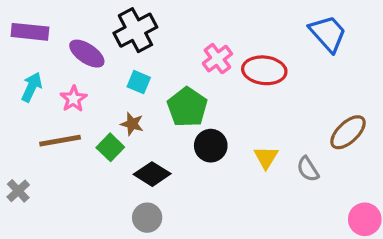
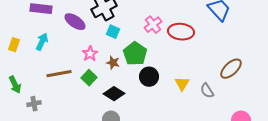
cyan square: (139, 82) -> (113, 32), moved
pink star: (73, 99) -> (90, 54), moved
brown star: (132, 124) -> (113, 63), moved
gray cross: (18, 191) -> (34, 104), turned 32

